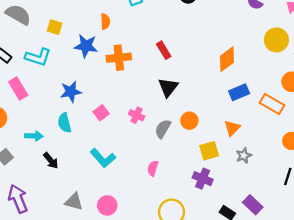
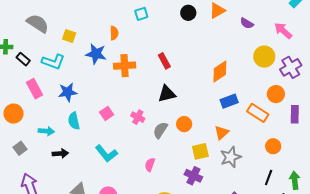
black triangle: (168, 87) -> (167, 94), turned 36
blue star: (71, 92) -> (68, 92), moved
gray star: (244, 155) -> (231, 157), size x1.5
black arrow: (51, 161) -> (60, 154), turned -56

